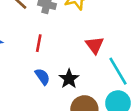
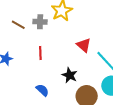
blue semicircle: (42, 77) -> (42, 90), moved

